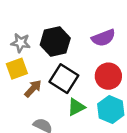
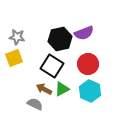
black hexagon: (55, 42) -> (60, 39), moved
brown arrow: (33, 88) -> (44, 89), moved, turned -105

